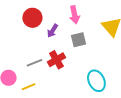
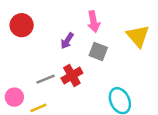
red circle: (32, 18) -> (22, 25), moved
gray square: (78, 40) -> (98, 52), turned 35

